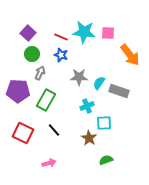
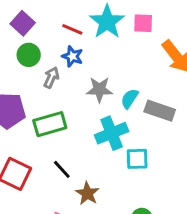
cyan star: (84, 32) -> (107, 22), turned 30
gray arrow: (40, 73) -> (51, 77), moved
green rectangle: (46, 100) -> (50, 124), turned 45
cyan cross: (87, 106) -> (112, 133), size x1.5
brown star: (89, 138) -> (87, 193), moved

